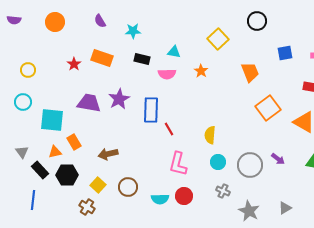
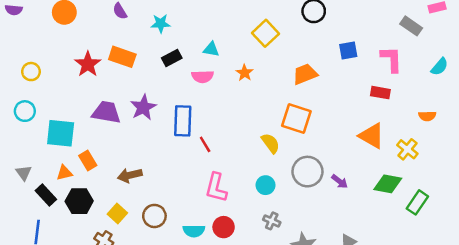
black rectangle: (142, 59) -> (172, 58), turned -42
red star: (74, 64) -> (88, 64), size x1.5
orange trapezoid: (250, 72) -> (305, 74), turned -90
orange square: (268, 108) -> (296, 118), moved, turned -35
yellow semicircle: (210, 135) -> (270, 143), moved, turned 138
gray circle: (250, 165) -> (307, 172), moved

